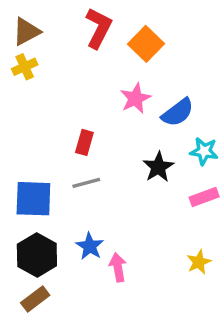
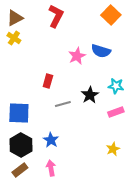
orange square: (146, 44) -> (111, 15), moved
yellow cross: (25, 67) -> (14, 38), turned -32
blue semicircle: (178, 112) -> (101, 51), moved, turned 54
gray line: (86, 183) -> (63, 104), moved
pink arrow: (118, 267) -> (51, 168), moved

